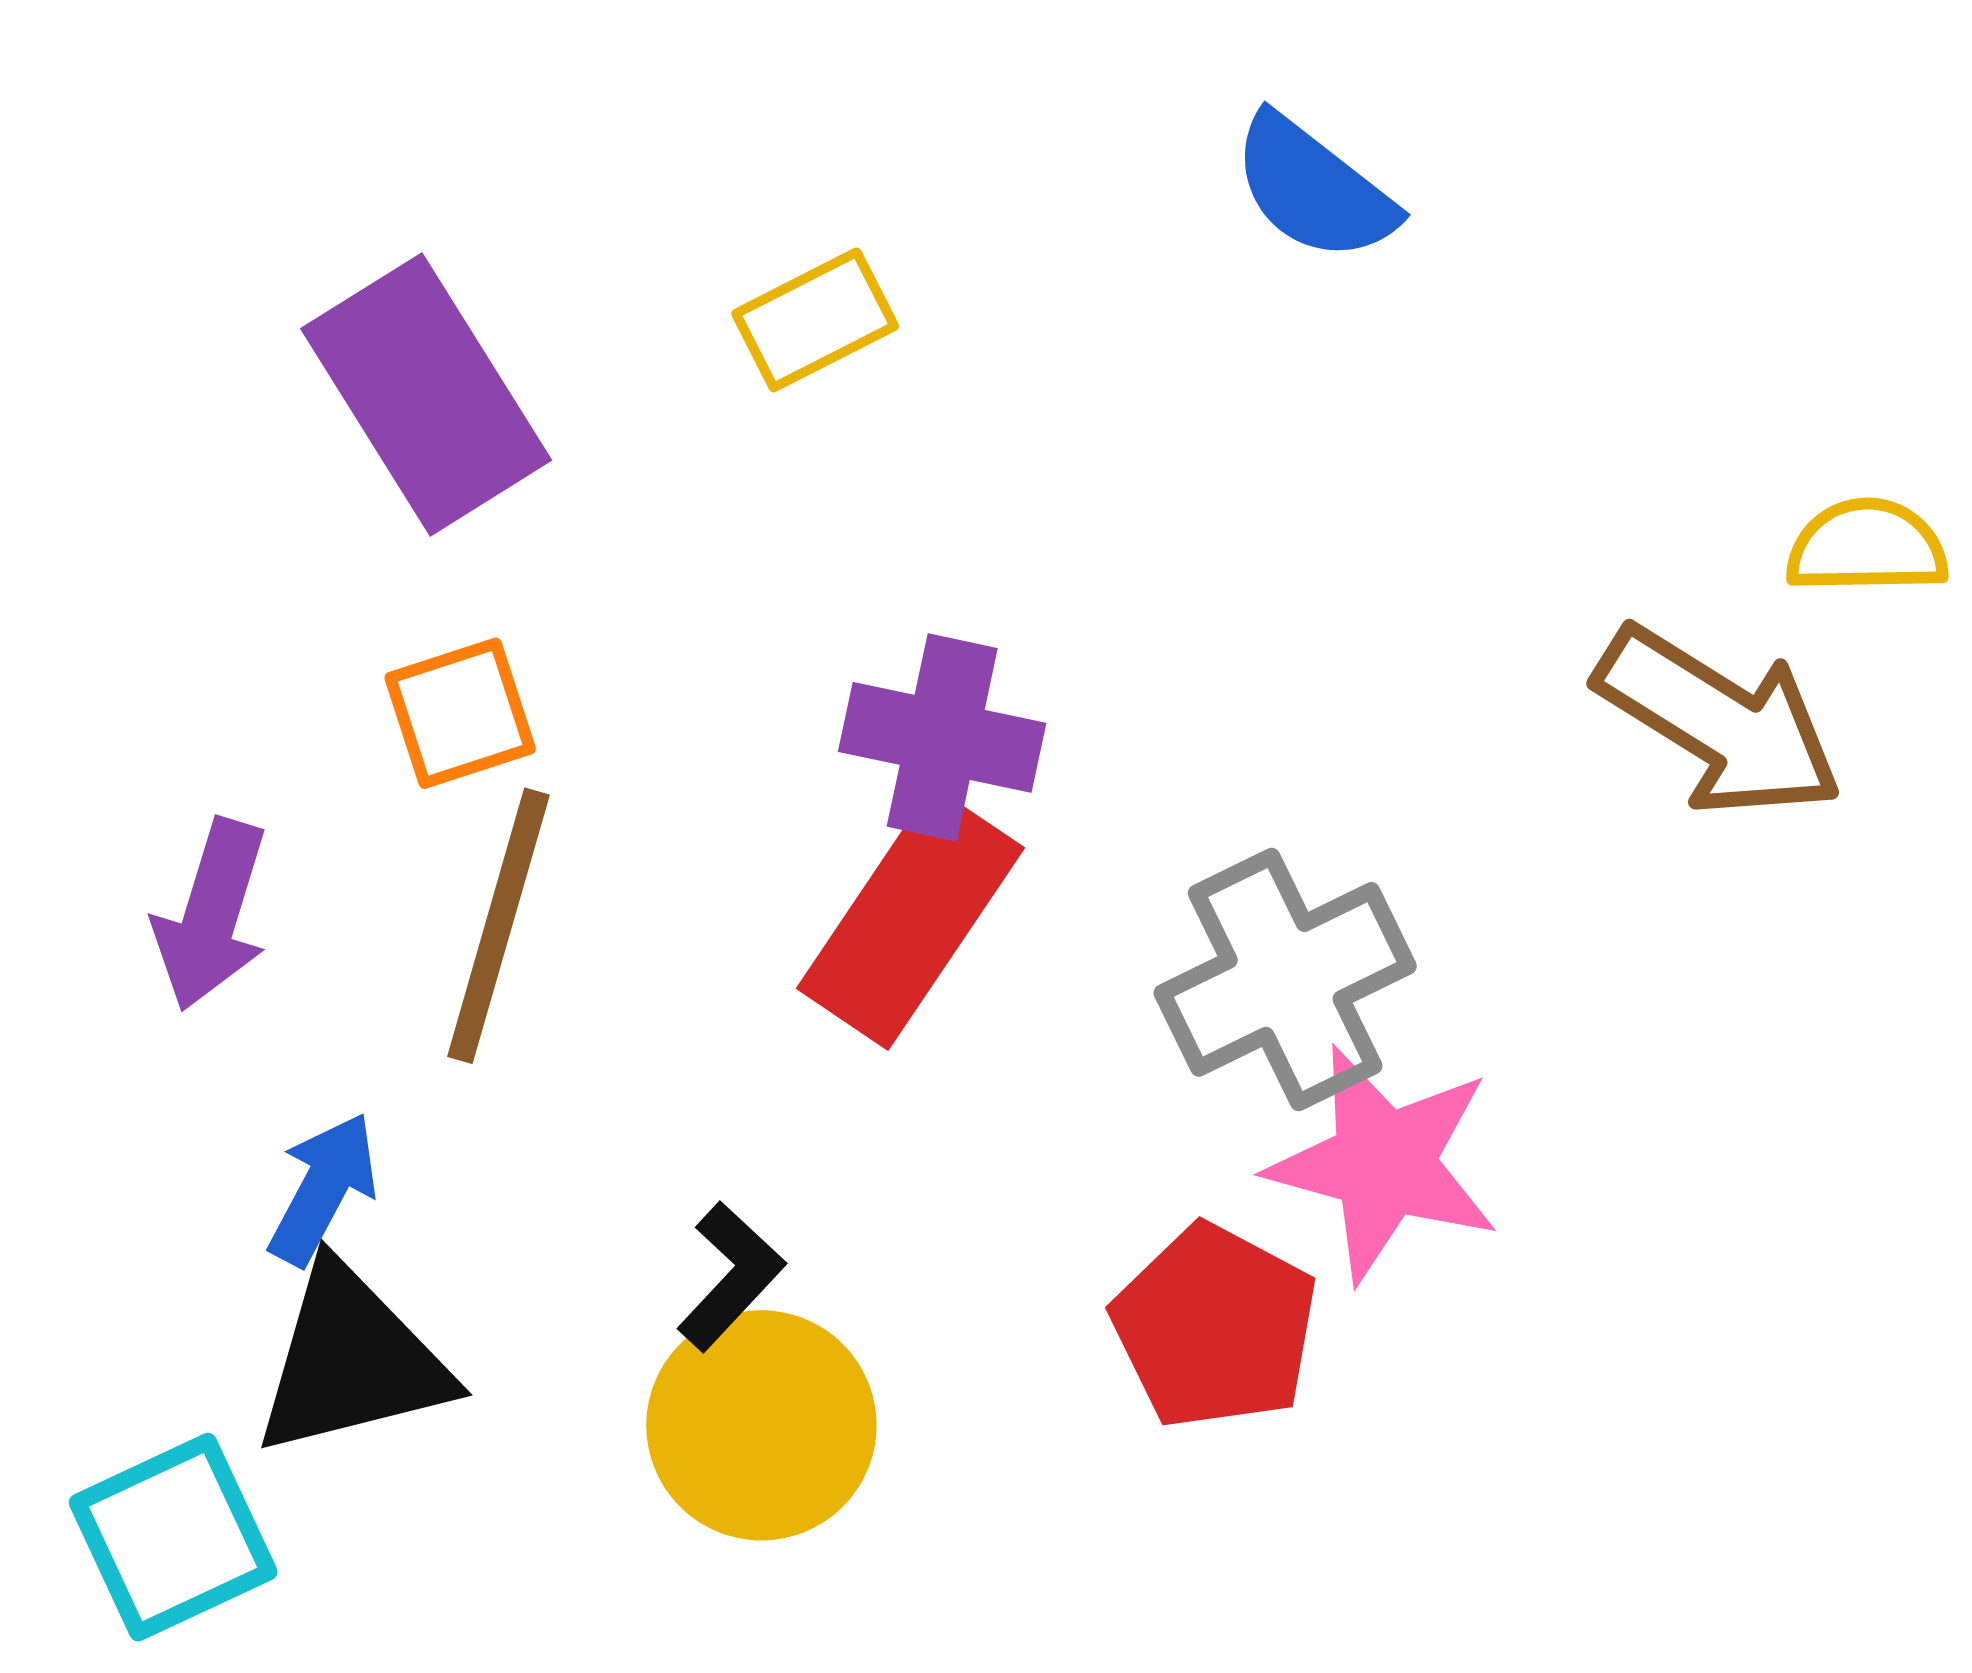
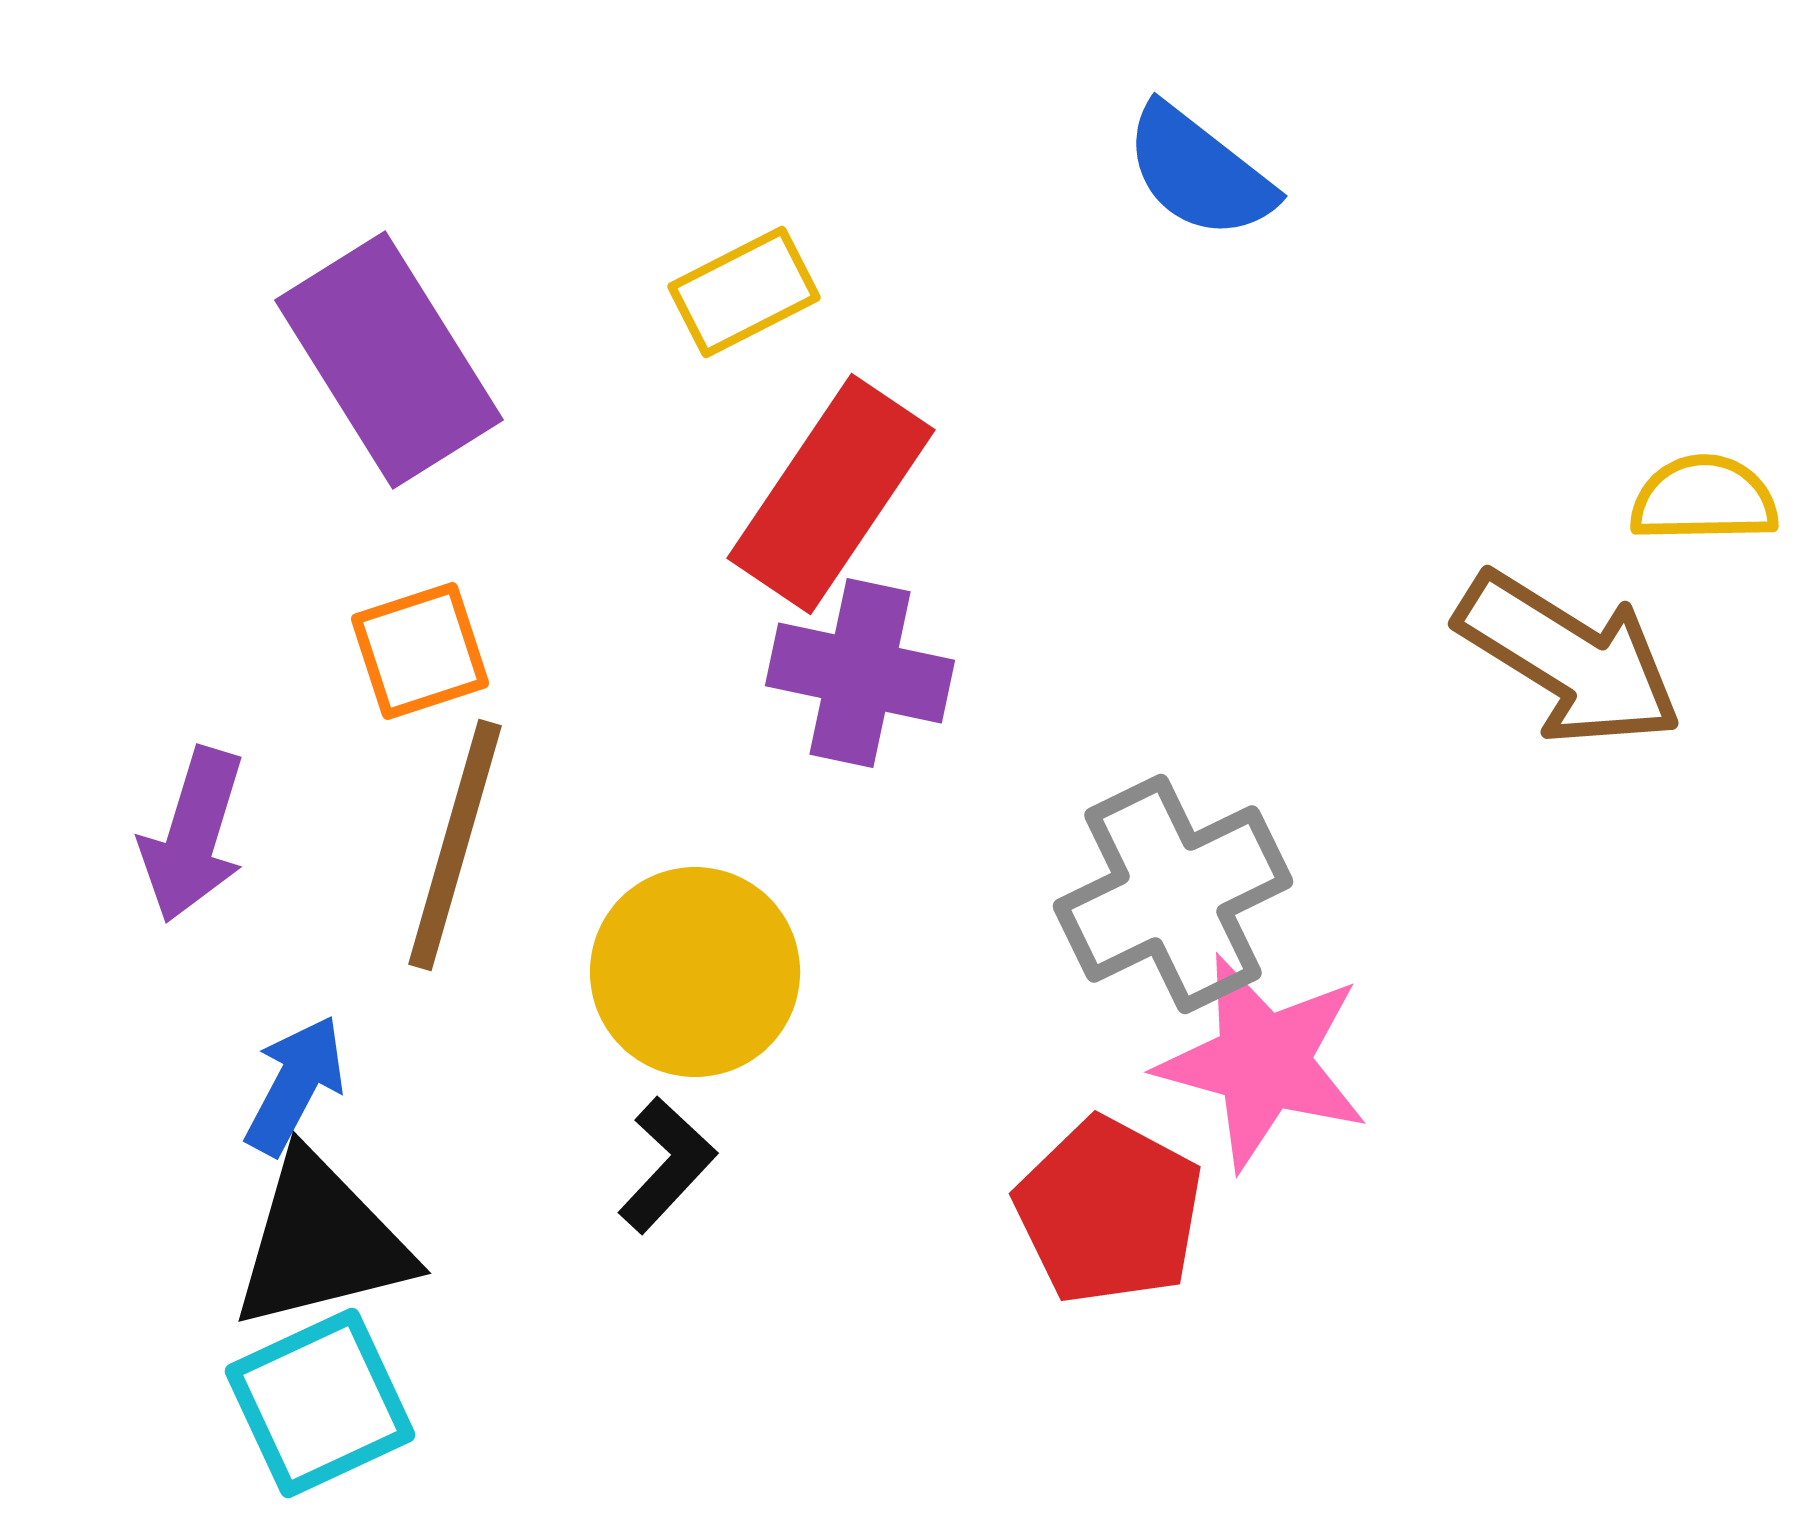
red rectangle: (910, 918) -> (831, 494), moved
yellow circle: (761, 1425) -> (695, 972), moved
cyan square: (173, 1537) -> (320, 1403), moved

